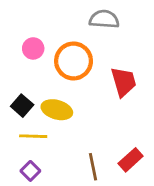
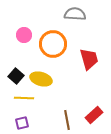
purple square: (30, 171) -> (22, 123), turned 32

